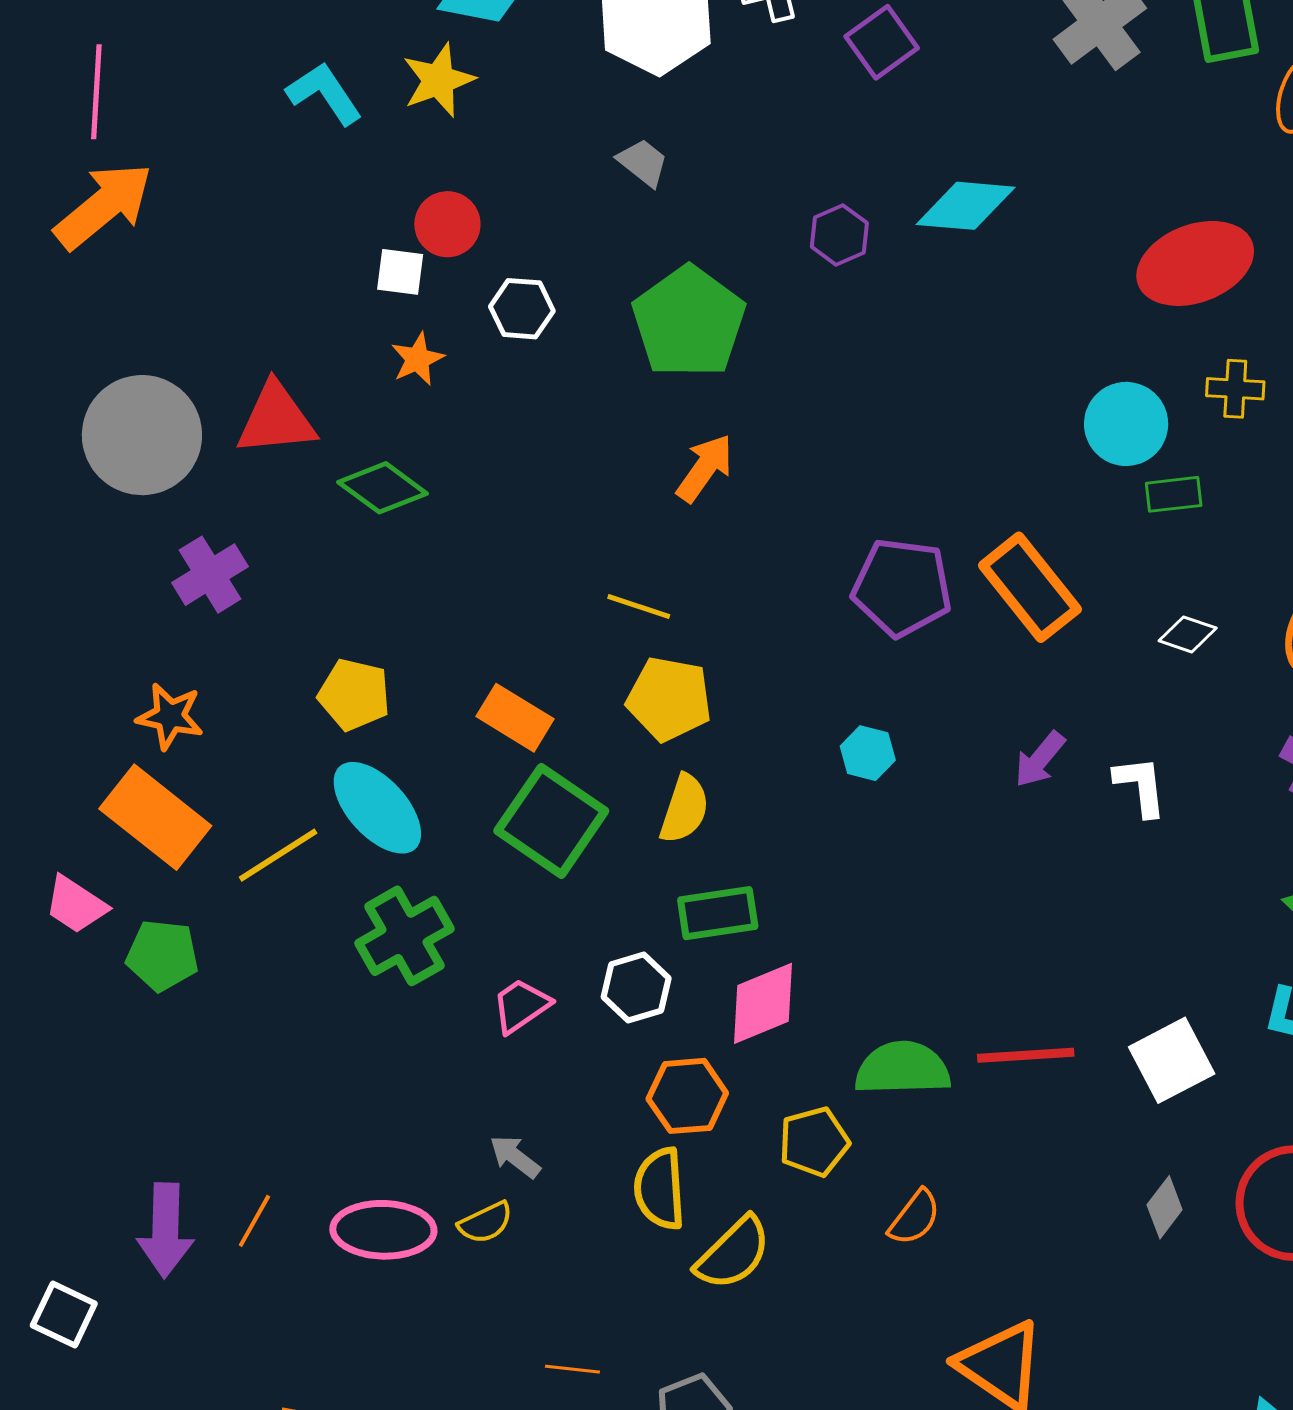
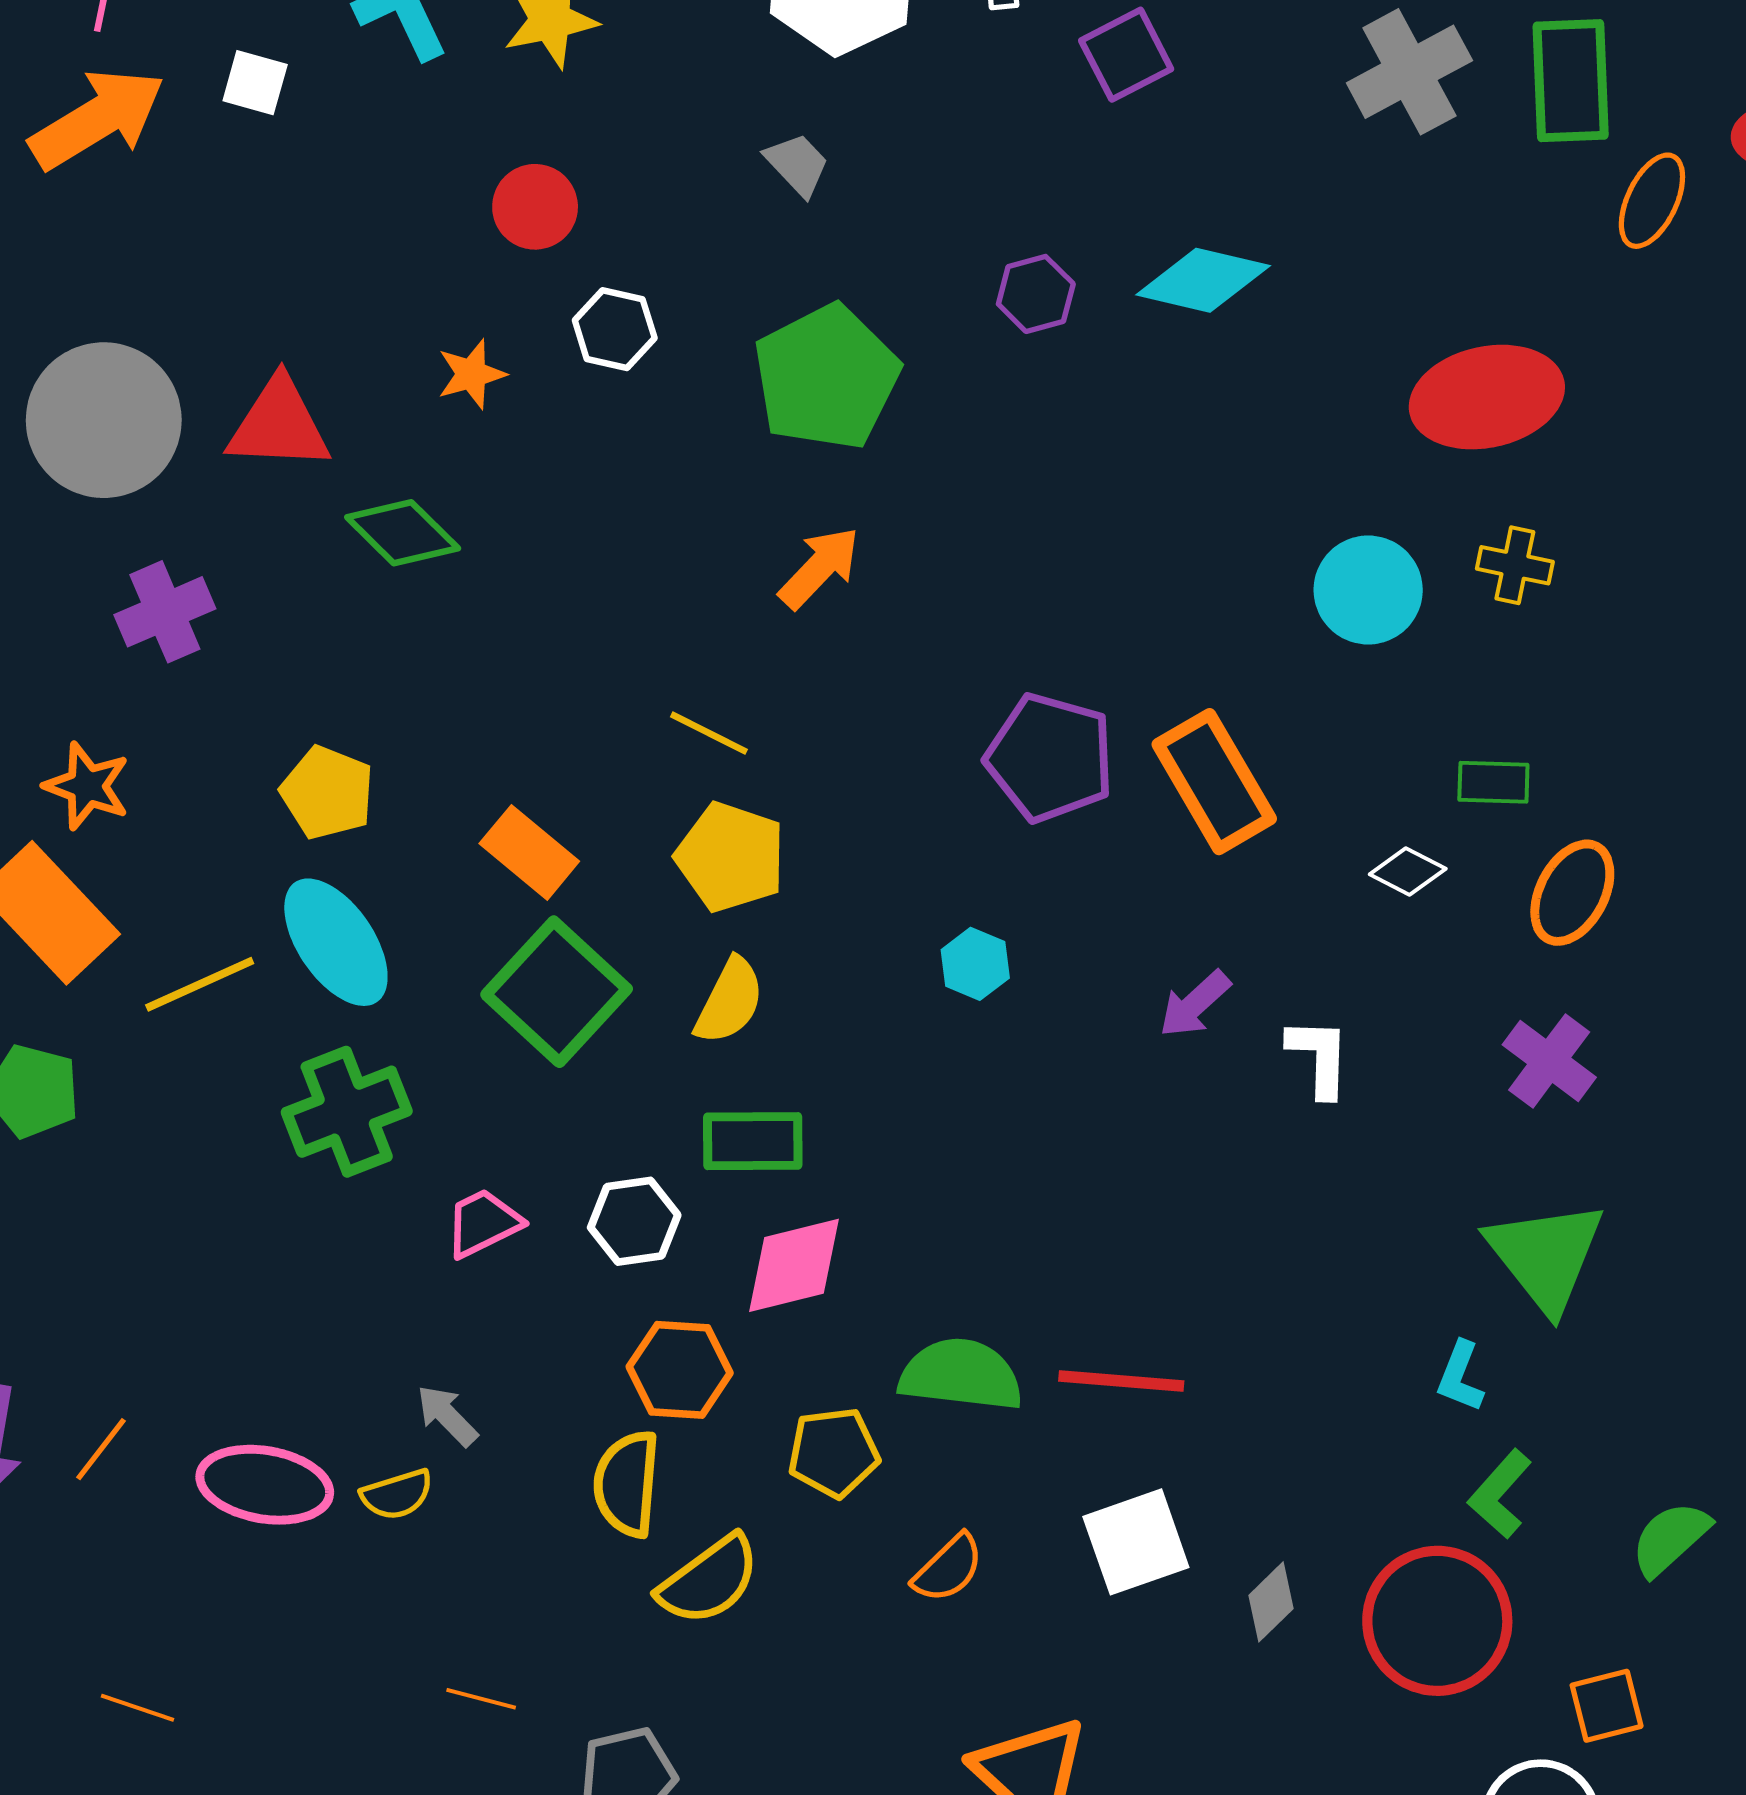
white square: (400, 272) -> (255, 83), moved
green rectangle: (1174, 494) -> (1493, 782), moved
white square: (1172, 1060) -> (1136, 1542), moved

